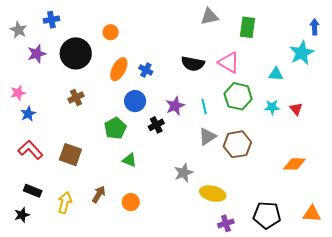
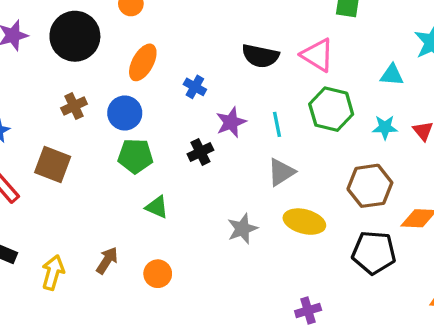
blue cross: (146, 70) -> (195, 87), moved
blue circle: (135, 101) -> (125, 113), moved
green pentagon: (115, 128) -> (135, 156), turned 30
brown hexagon: (237, 144) -> (370, 186), moved
brown square: (70, 155) -> (53, 164), moved
yellow ellipse: (213, 194) -> (304, 222), moved
black pentagon: (267, 215) -> (374, 253), moved

